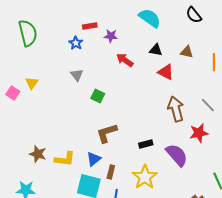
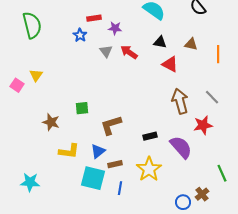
gray triangle: (77, 75) -> (106, 51), moved
green square: (98, 96) -> (82, 108), moved, turned -32
brown star: (38, 154) -> (51, 122), moved
brown rectangle: (111, 172) -> (115, 164), turned 64

